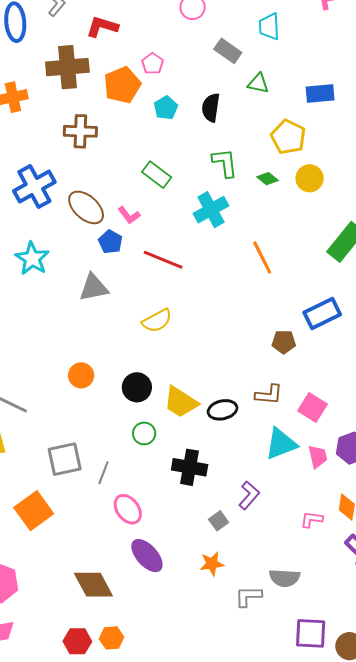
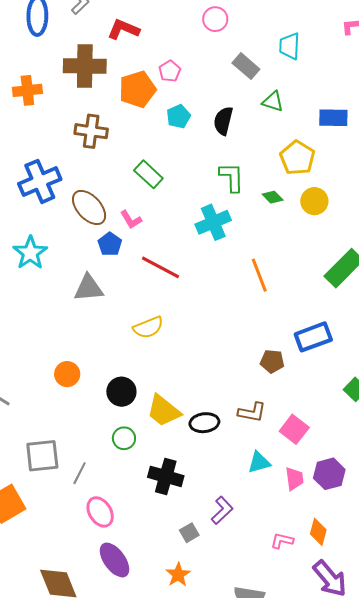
green rectangle: (157, 175) -> (148, 174), moved
cyan triangle: (281, 444) -> (259, 462), size x0.7
orange star: (212, 564) -> (178, 575), turned -30

